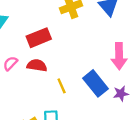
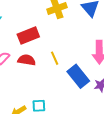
yellow line: (62, 86) -> (55, 58), moved

